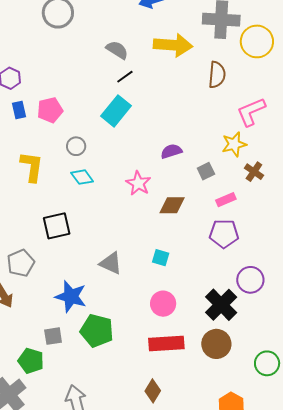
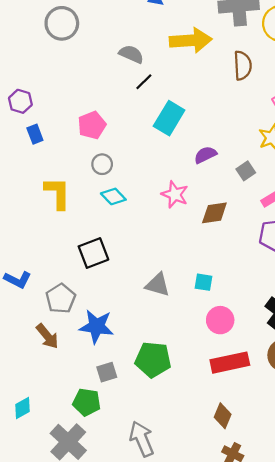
pink pentagon: (50, 110) -> (92, 125), moved
cyan rectangle: (116, 111) -> (169, 118), moved
cyan square: (161, 258) -> (204, 282), moved
blue star: (71, 296) -> (96, 326), moved

